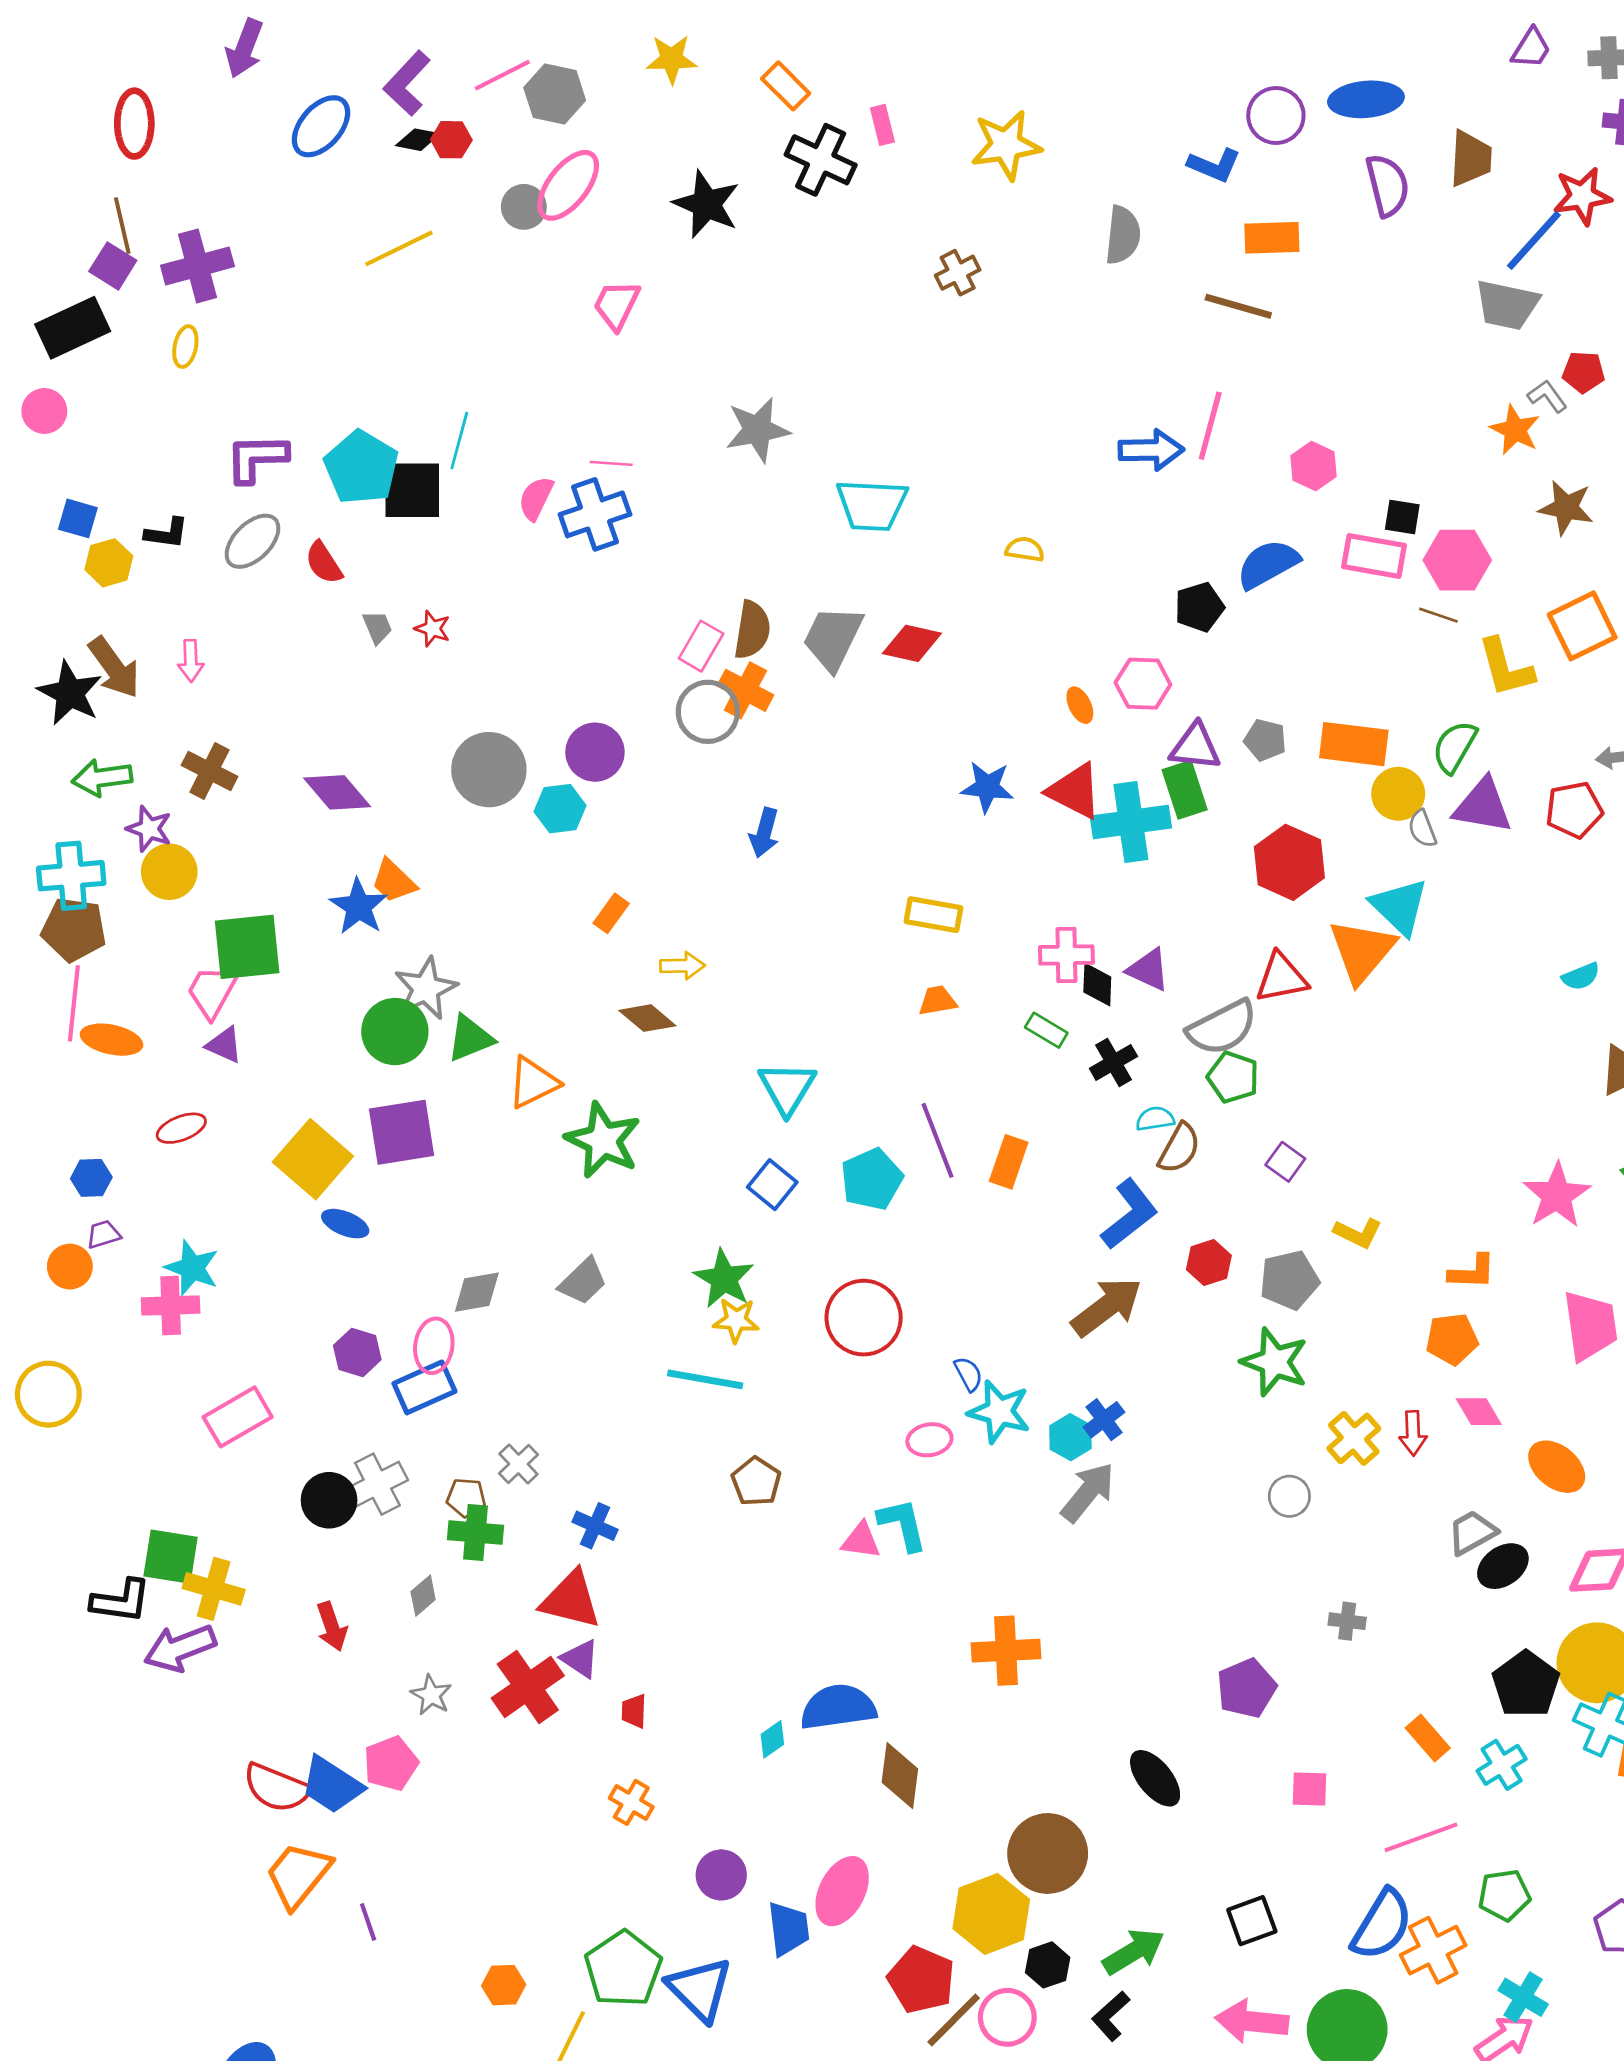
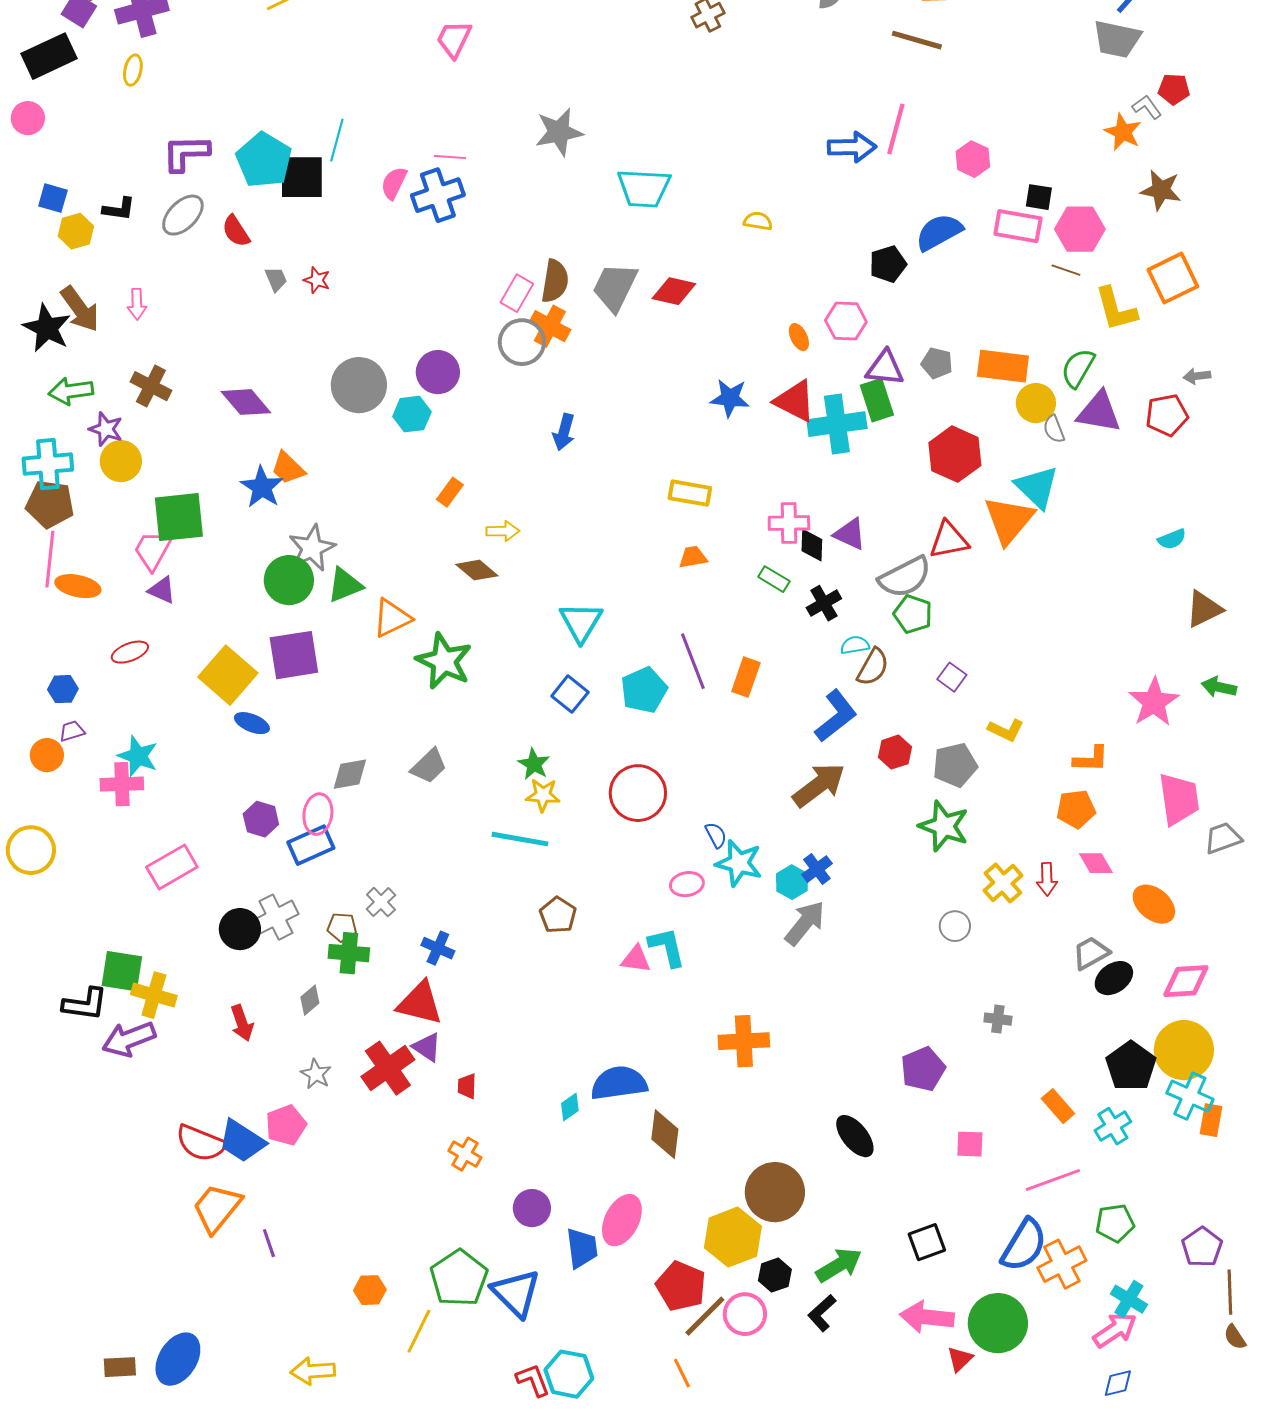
green star: (724, 1279) -> (534, 764), size x0.7

